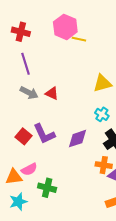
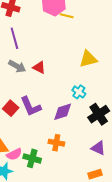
cyan cross: (102, 114) -> (79, 92), moved
orange cross: (104, 165) -> (56, 143), moved
pink semicircle: (29, 169) -> (14, 154), moved

